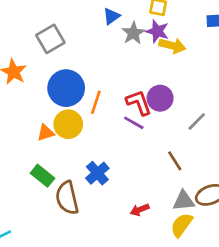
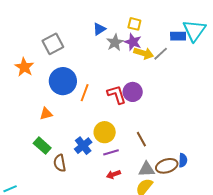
gray line: (197, 122) -> (161, 54), moved
purple line: (134, 123) -> (111, 152), moved, turned -49
yellow circle: (68, 124) -> (105, 132), moved
brown semicircle: (67, 198) -> (60, 163), size x0.7

